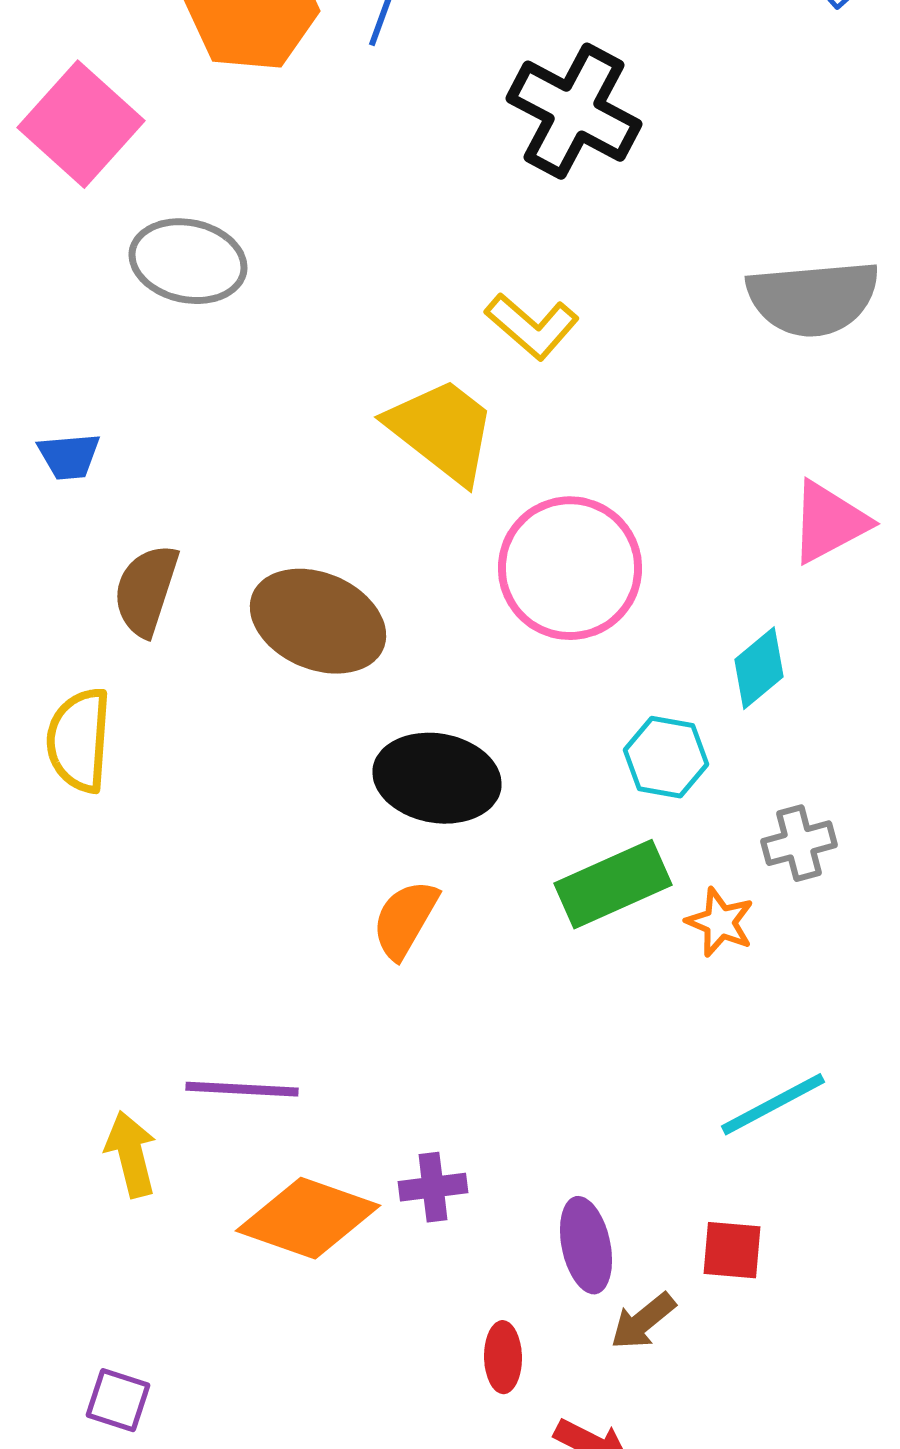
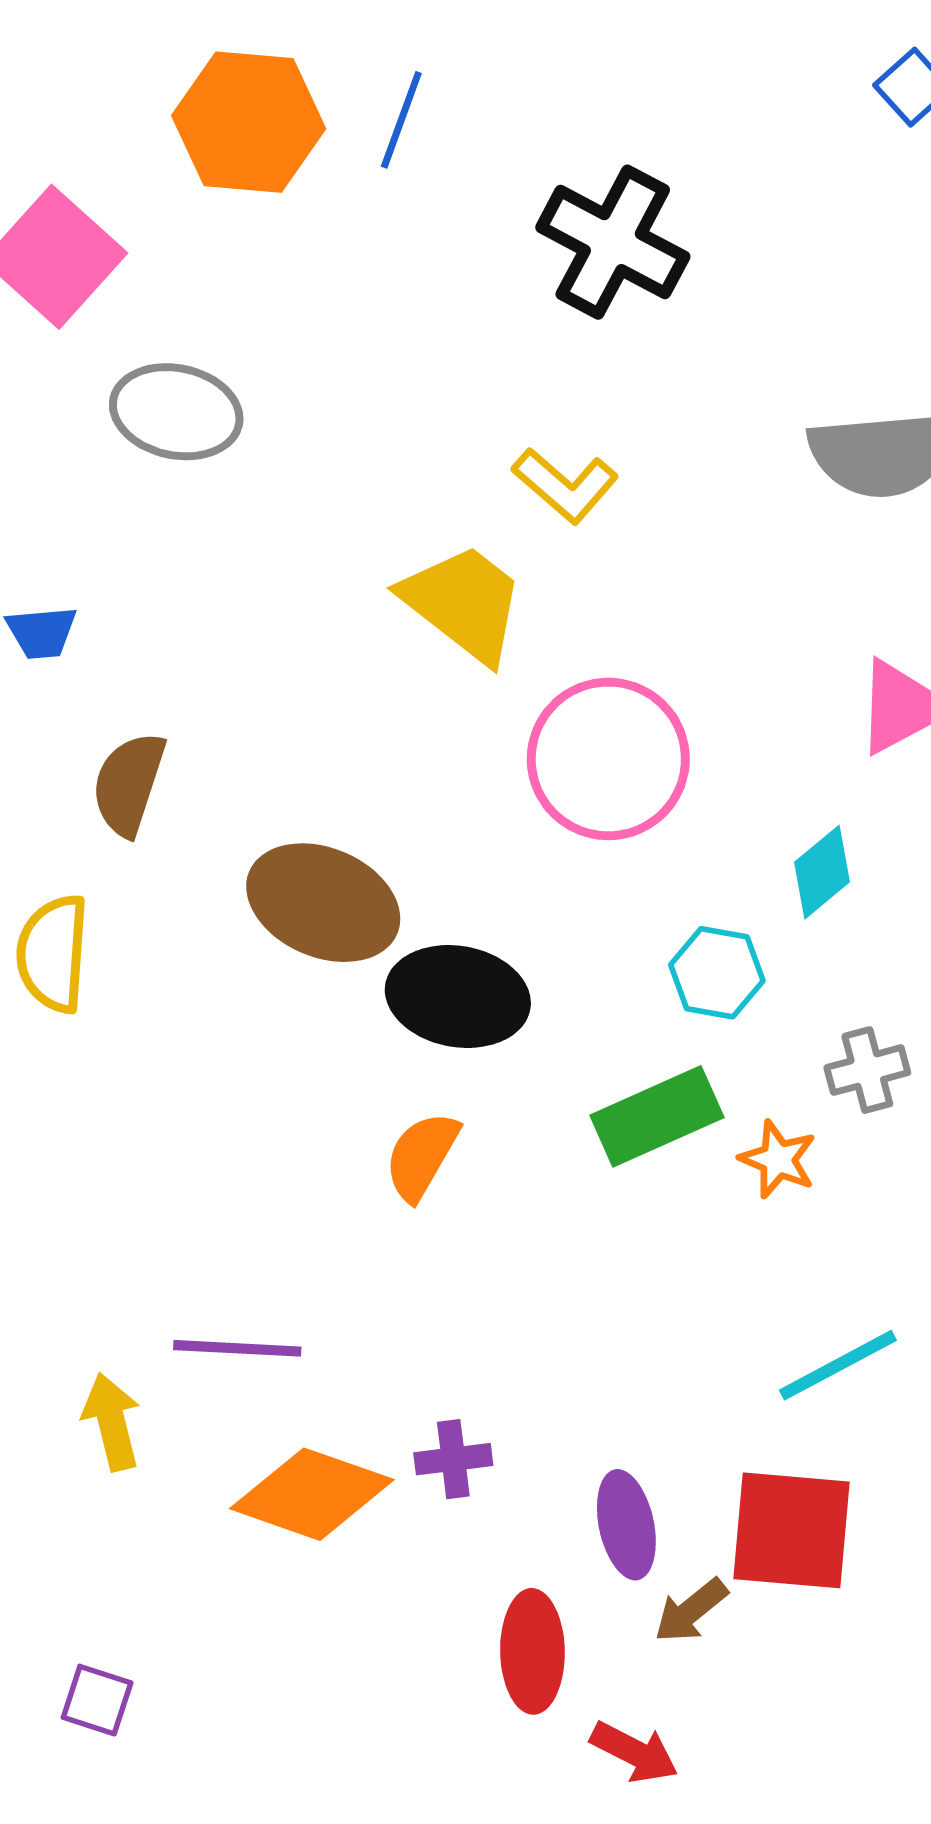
brown ellipse: (318, 621) -> (323, 903), moved
red square: (732, 1250) -> (792, 1530), size x1.8
red ellipse: (503, 1357) -> (532, 1651), size x1.5

